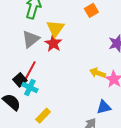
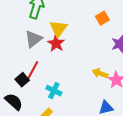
orange square: (91, 10) -> (102, 18), moved
cyan cross: (30, 87) -> (54, 91), moved

